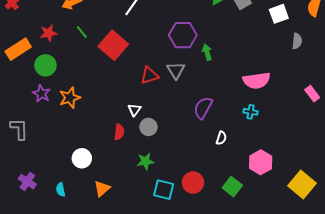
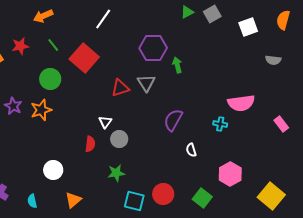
gray semicircle: (297, 41) -> (273, 60), moved, turned 91
green circle: (45, 65) -> (50, 79), moved
pink semicircle: (257, 80) -> (241, 103), moved
pink rectangle: (312, 94) -> (281, 124), moved
white semicircle: (221, 138) -> (191, 150), turned 144

